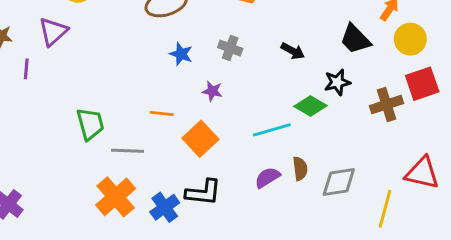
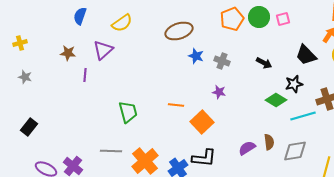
blue star: (181, 54) -> (196, 56), moved
purple star: (212, 91) -> (219, 92), moved
cyan line: (272, 130) -> (303, 116), moved
gray line: (127, 151) -> (111, 151), moved

